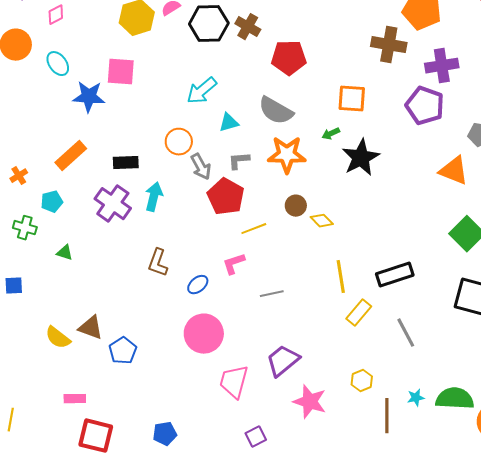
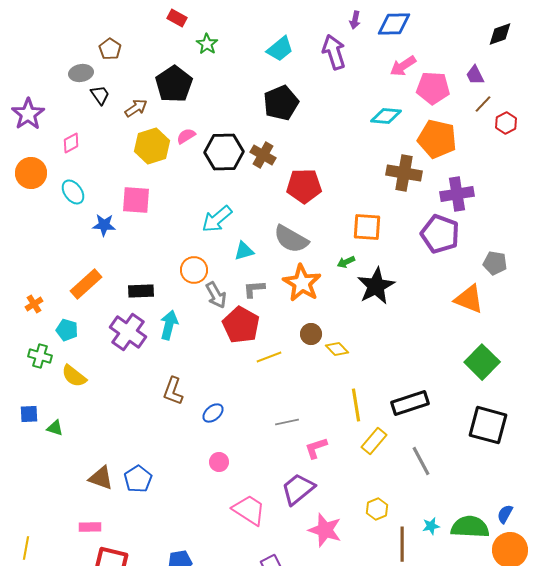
blue star: (89, 97) -> (104, 225), size x0.7
orange star: (287, 155) -> (302, 283), turned 30
cyan pentagon: (52, 202) -> (67, 330), turned 30
green triangle: (65, 253) -> (55, 428), moved
pink L-shape: (234, 264) -> (316, 448), moved
brown triangle: (91, 328) -> (101, 478), moved
pink circle: (204, 334) -> (219, 462), size x0.5
yellow semicircle: (58, 338) -> (74, 376), moved
pink trapezoid: (234, 382) -> (249, 510), turned 108

